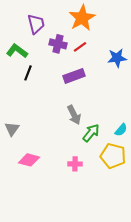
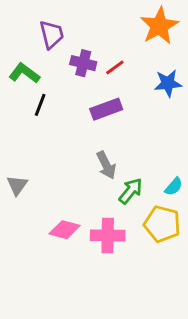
orange star: (82, 18) -> (159, 26), moved
pink diamond: (29, 160) -> (65, 230), moved
pink cross: (75, 164) -> (108, 235), size x1.6

